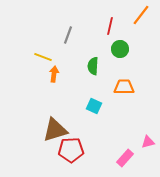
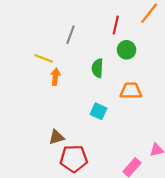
brown triangle: (55, 130) -> (56, 137), size x0.6

